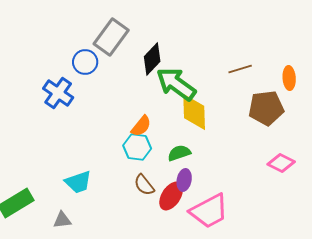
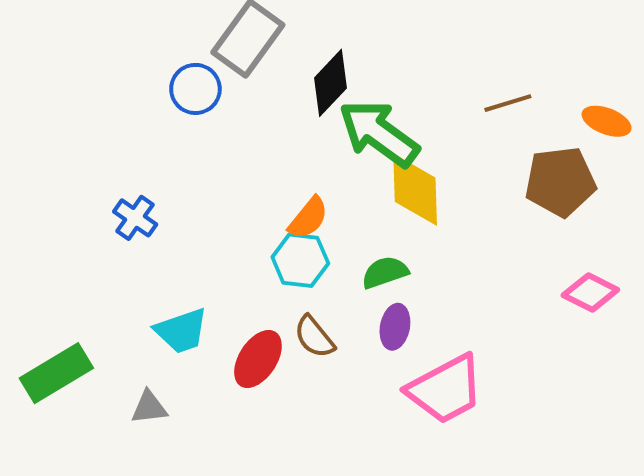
orange ellipse: (289, 78) -> (607, 121), turned -65
blue cross: (58, 93) -> (135, 218), moved, size x0.7
red ellipse: (171, 196) -> (258, 359), moved

